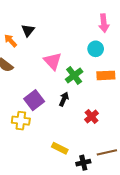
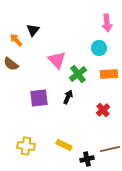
purple square: (34, 100) -> (39, 98), turned 30
red cross: (92, 116) -> (103, 110), moved
yellow cross: (21, 121) -> (26, 146), moved

